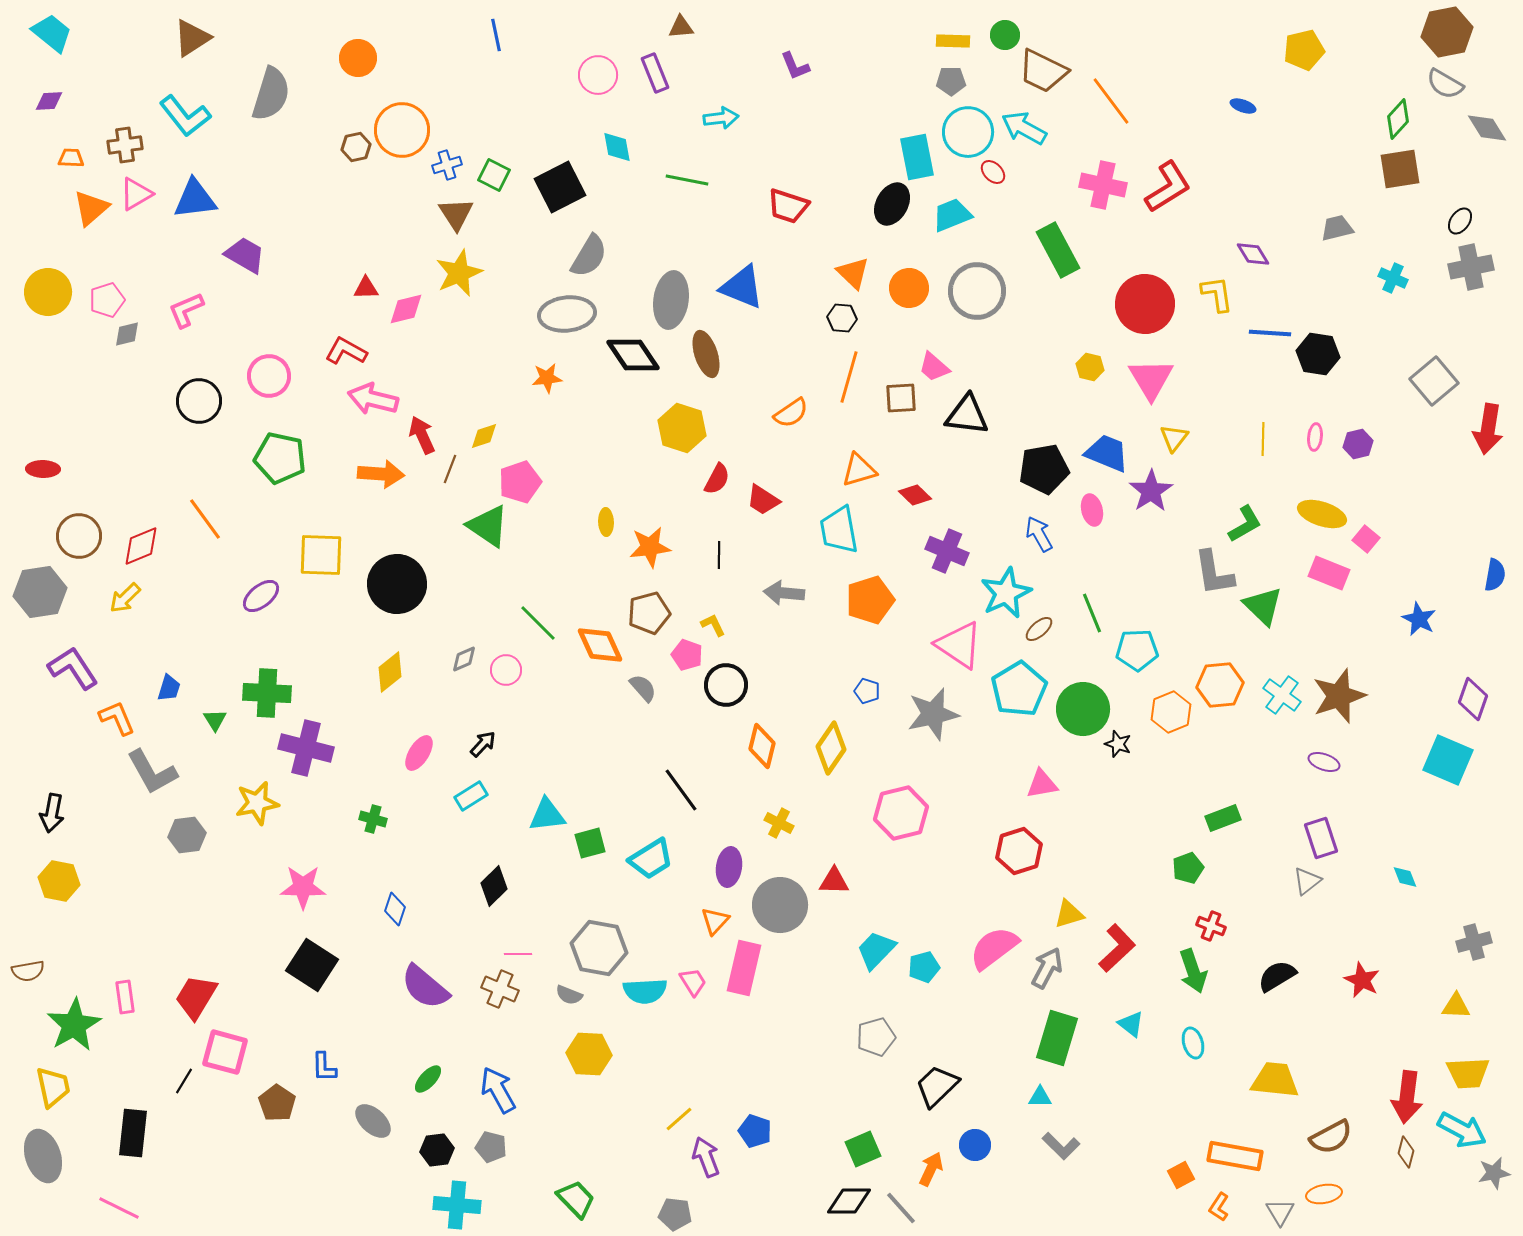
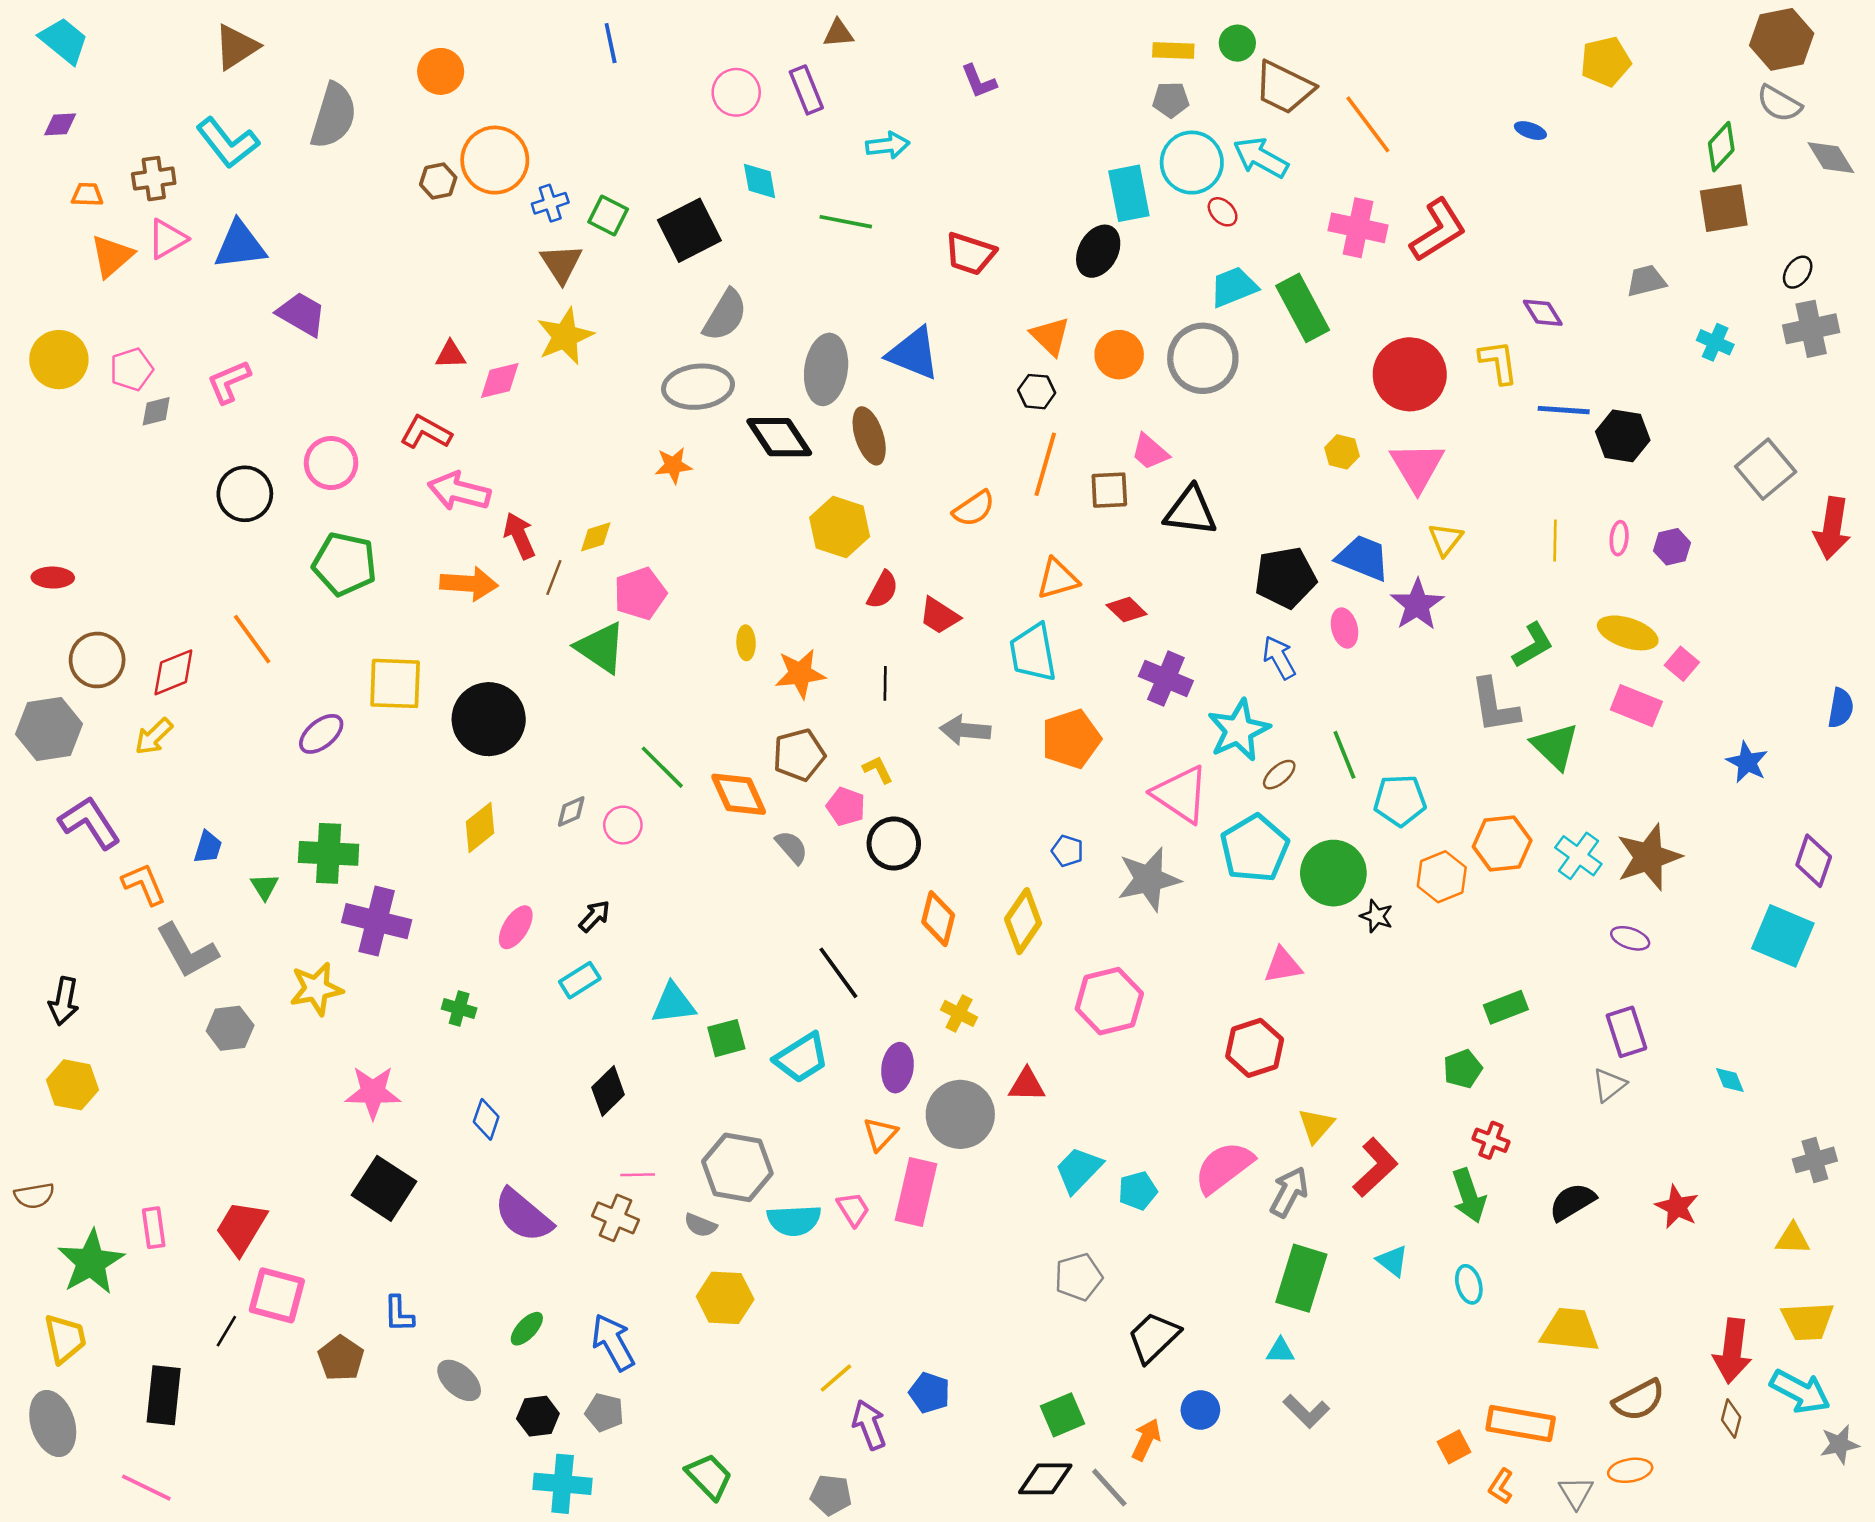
cyan trapezoid: (952, 215) -> (1234, 287), moved
yellow triangle: (1069, 914) -> (1316, 1125), turned -32

